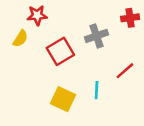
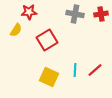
gray cross: (97, 36) -> (75, 14), moved, turned 30
red line: (125, 71) -> (95, 70), moved

